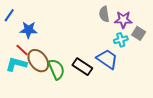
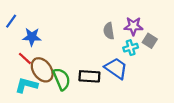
gray semicircle: (104, 14) -> (109, 31), moved
cyan L-shape: (16, 64) -> (26, 85), moved
black rectangle: (82, 67) -> (89, 76), turned -30

